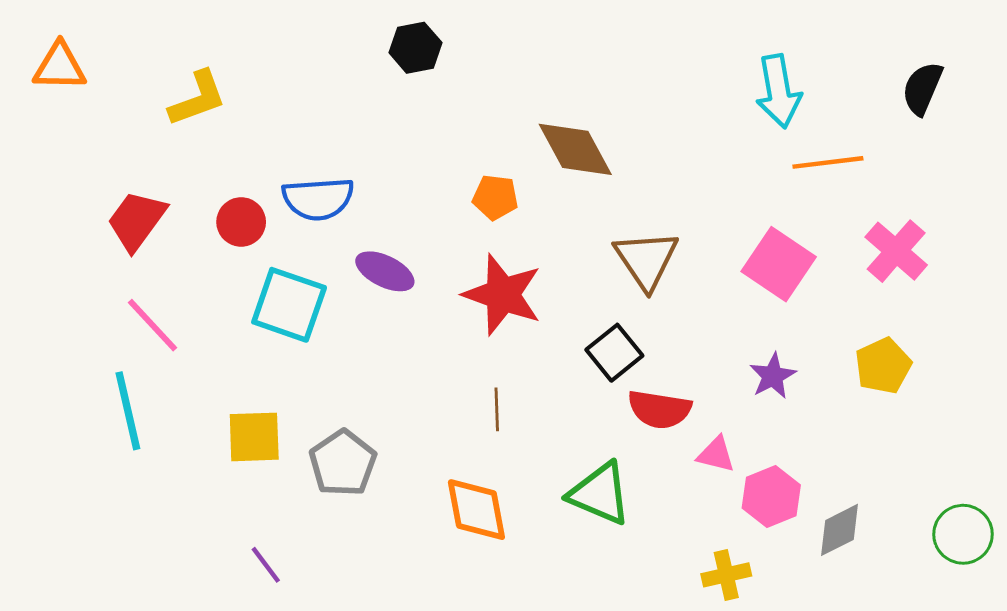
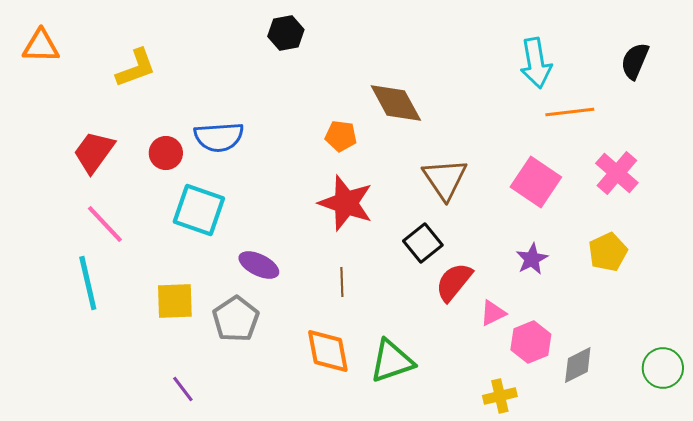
purple ellipse: (385, 271) -> (259, 265), moved
red semicircle: (659, 409) -> (454, 282), turned 120
pink triangle: (716, 454) -> (493, 313), turned -40
green triangle: (600, 494) -> (392, 361), moved, turned -42

